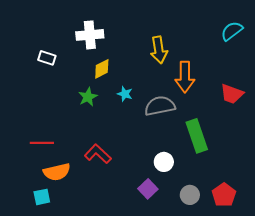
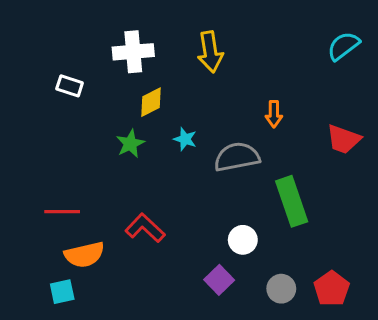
yellow arrow: (159, 50) -> (210, 52), moved
orange arrow: (185, 77) -> (274, 114), size x0.6

